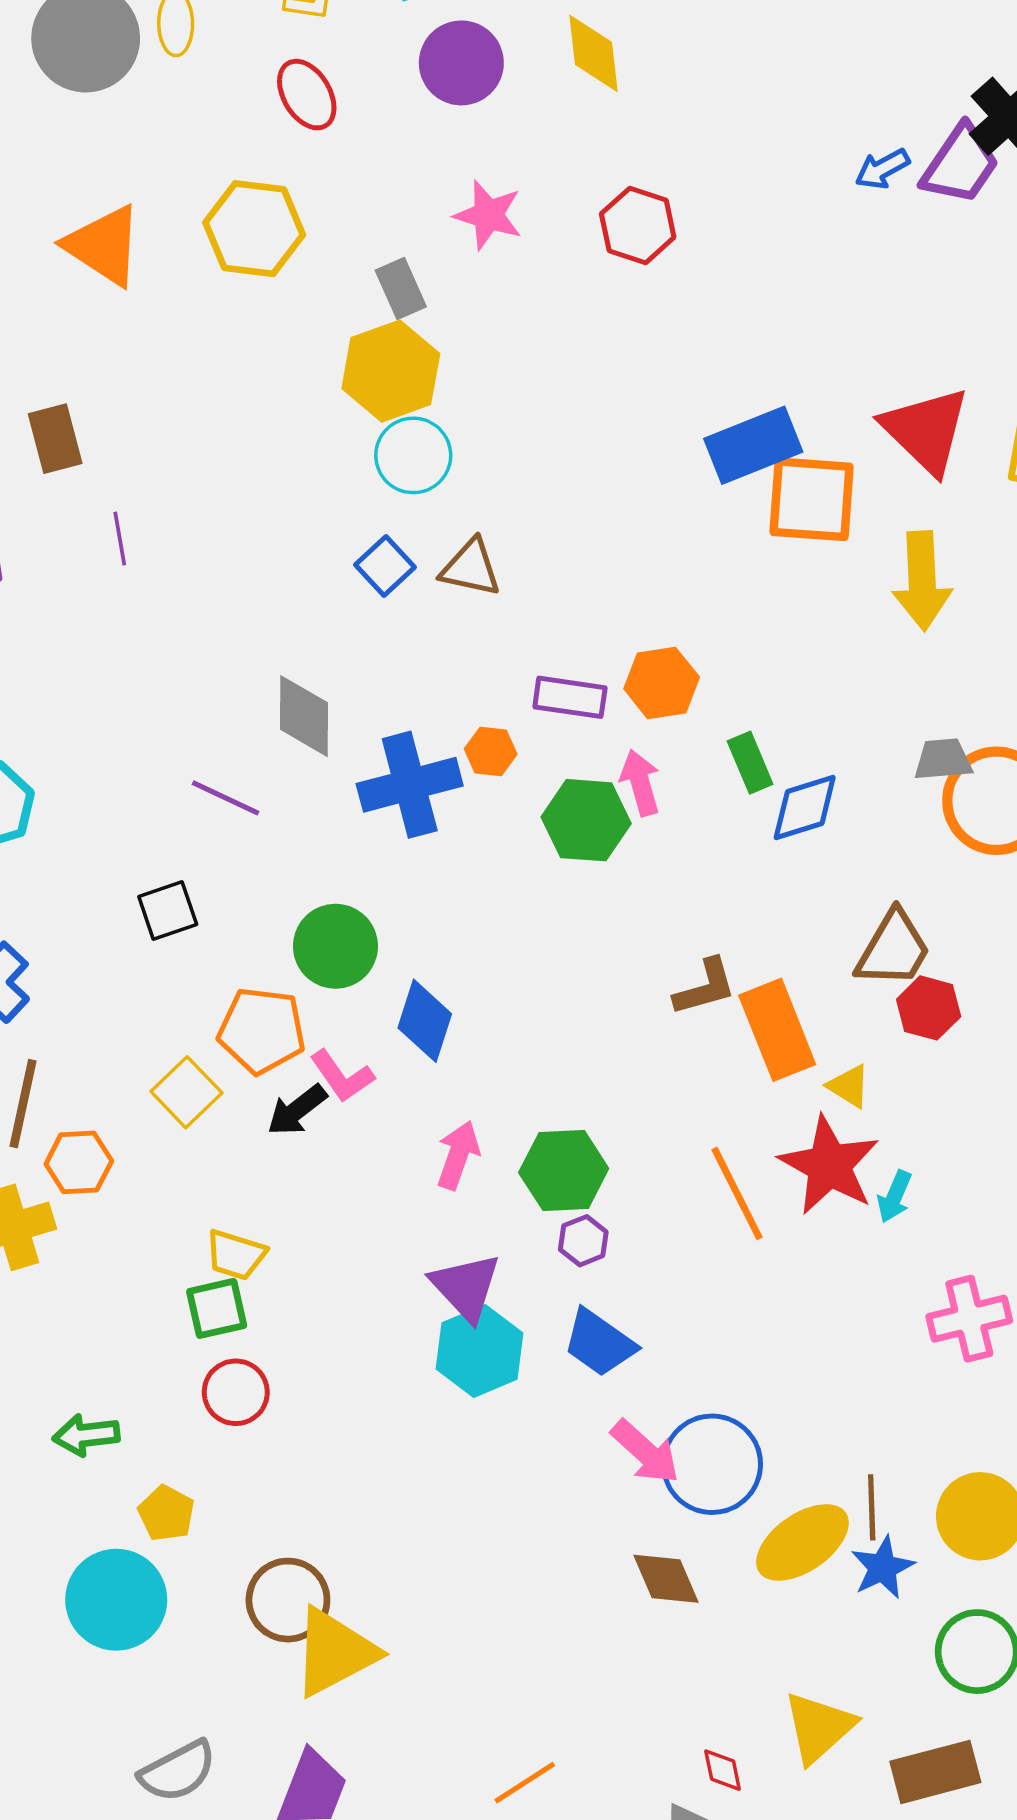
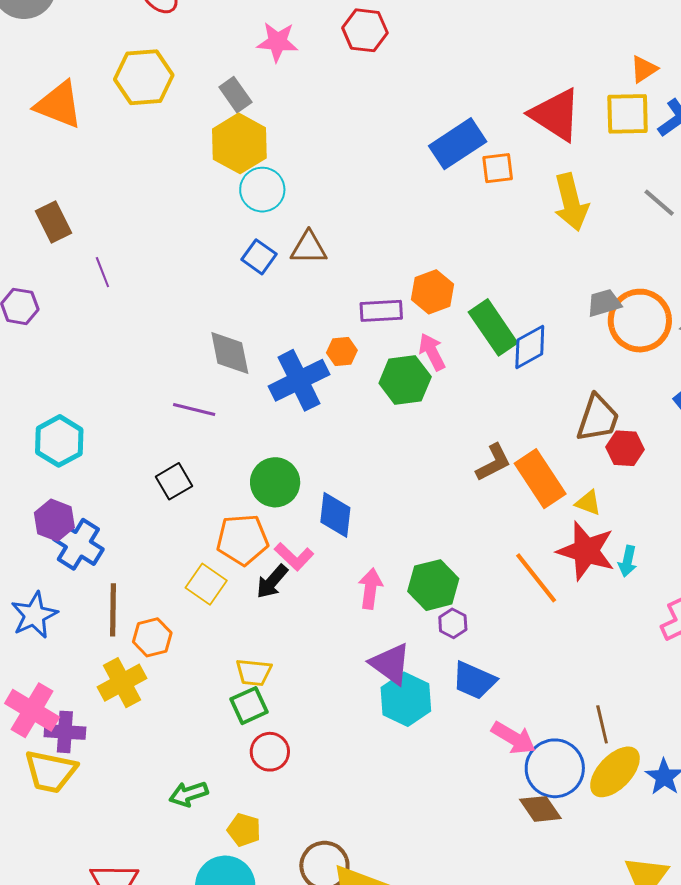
orange square: (812, 499) -> (498, 168), size x0.6
green rectangle: (750, 763) -> (493, 327), size x1.6
blue circle: (712, 1464) -> (555, 768), moved
brown line: (872, 1507) -> (602, 724), moved

